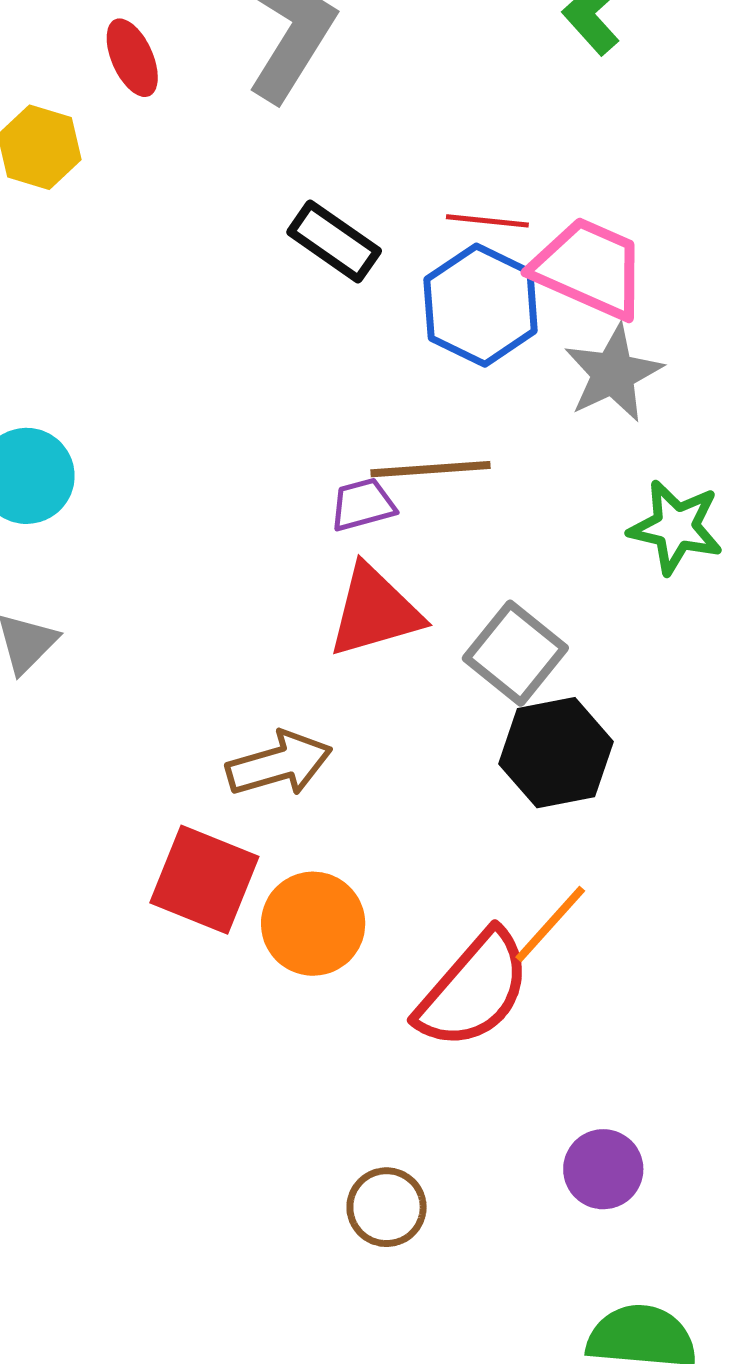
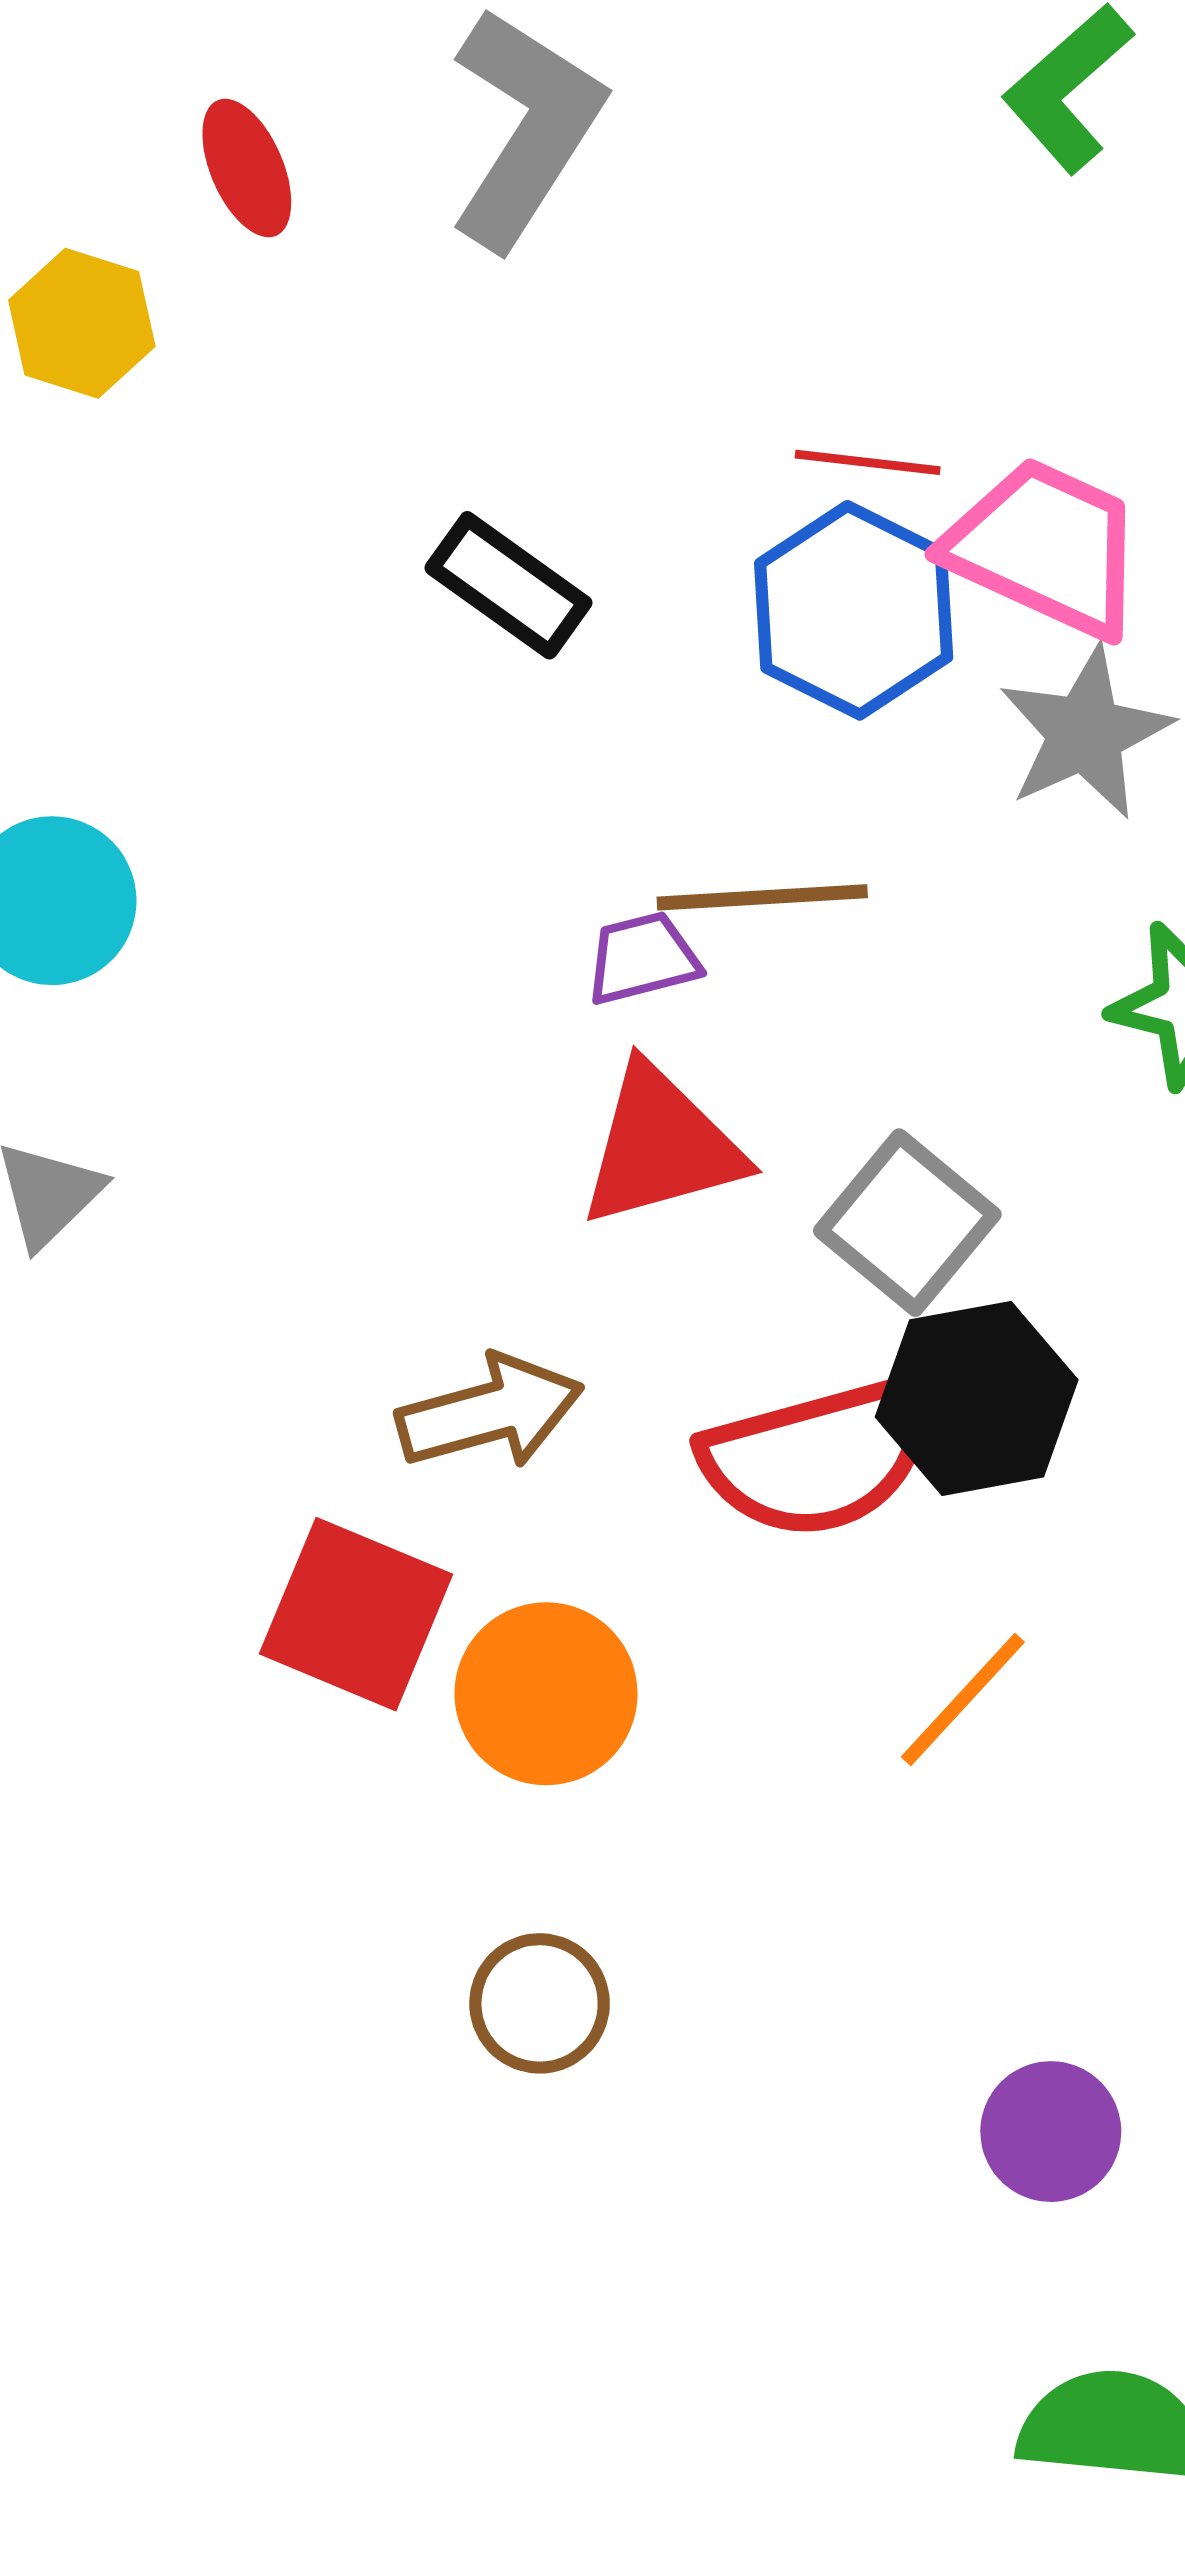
black rectangle: (334, 241) -> (508, 585), moved
red semicircle: (474, 990) -> (818, 1457), moved, turned 33
brown circle: (387, 1207) -> (540, 2003), moved

